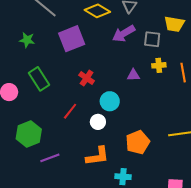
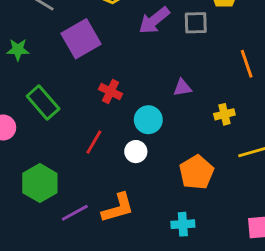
yellow cross: (159, 65) -> (224, 114), moved
purple triangle: (133, 75) -> (182, 88), moved
orange L-shape: (97, 156) -> (118, 208), moved

